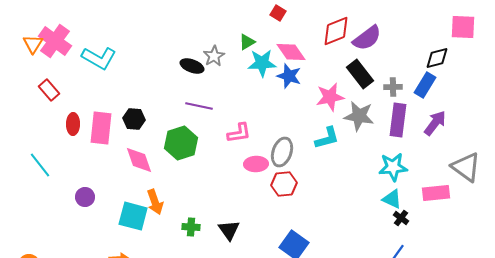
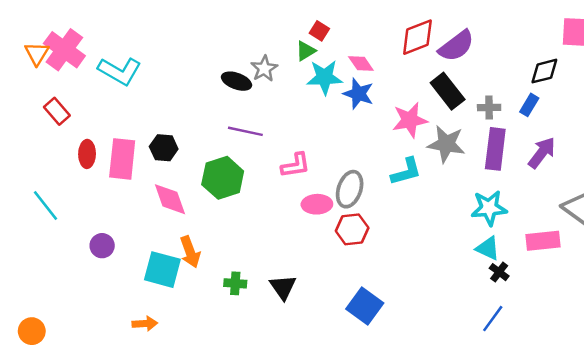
red square: (278, 13) -> (319, 31), moved
pink diamond: (291, 52) -> (361, 64), size x0.7
blue rectangle: (425, 85) -> (529, 105), size x0.7

